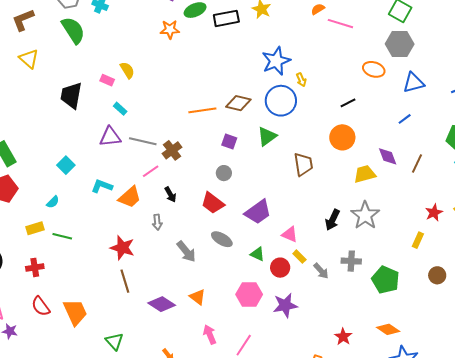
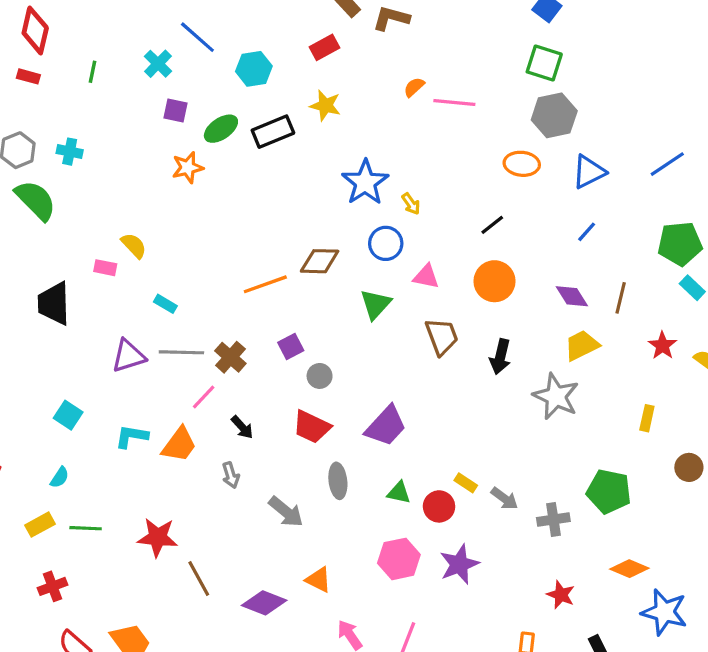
blue circle: (281, 101) -> (386, 243), size x0.7
cyan rectangle: (120, 109) -> (165, 304), moved
purple square: (229, 141) -> (291, 346), moved, turned -35
yellow trapezoid: (365, 174) -> (582, 345), moved
red star: (434, 213) -> (662, 346), moved
black arrow: (333, 220) -> (500, 357), moved
pink triangle: (290, 234) -> (426, 277), moved
gray ellipse: (222, 239) -> (338, 481), turned 65
red star: (122, 248) -> (158, 537), moved
gray cross: (351, 261) -> (553, 519), moved

